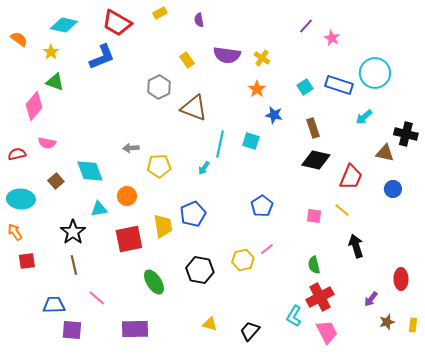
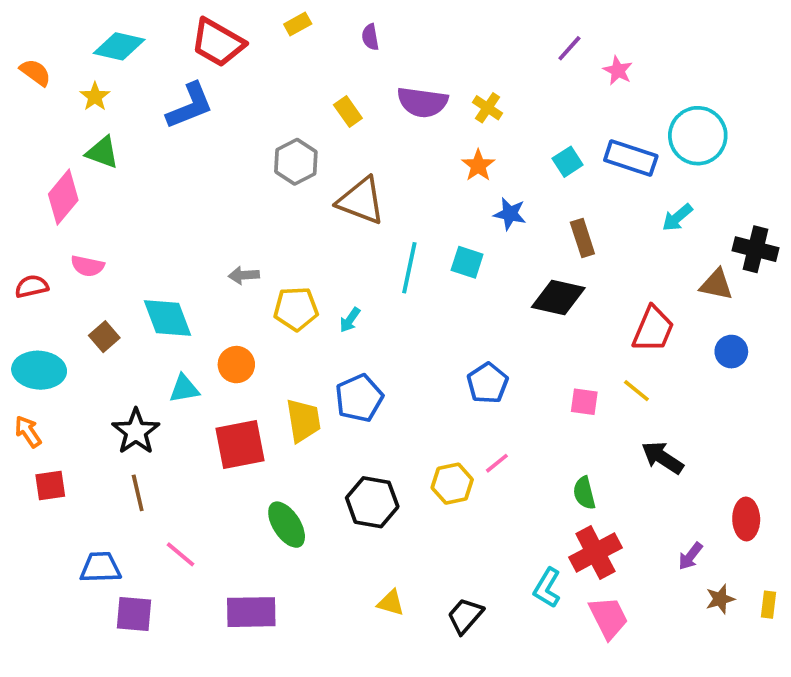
black diamond: (316, 160) -> (558, 298), moved
cyan arrow: (204, 168) -> (350, 320), moved
black arrow: (356, 246) -> (662, 458), turned -40

